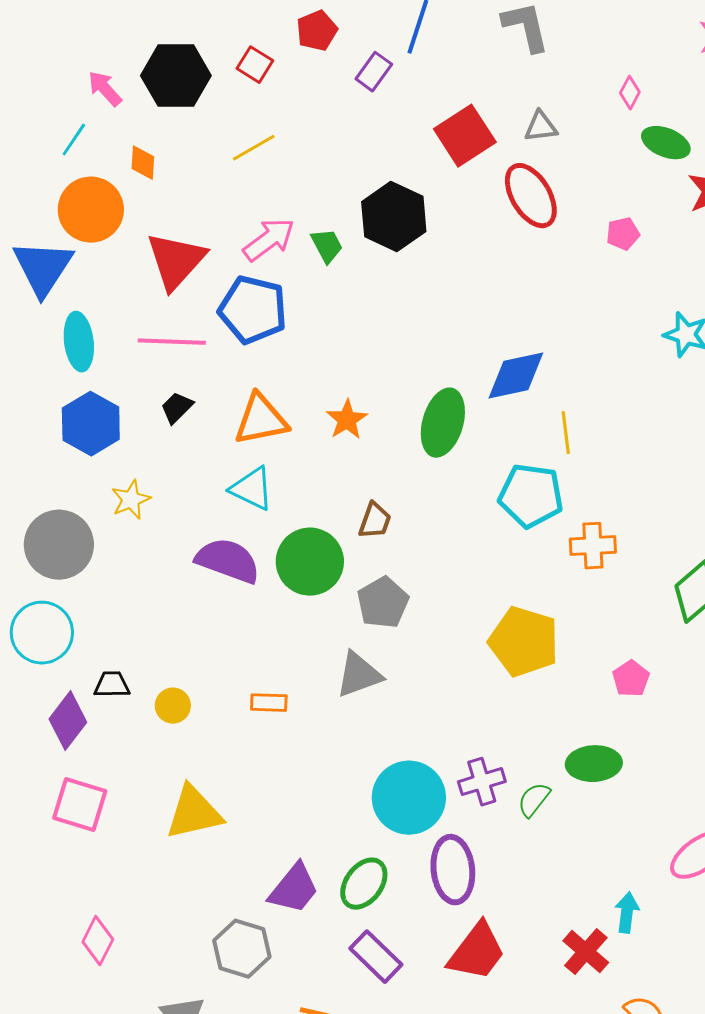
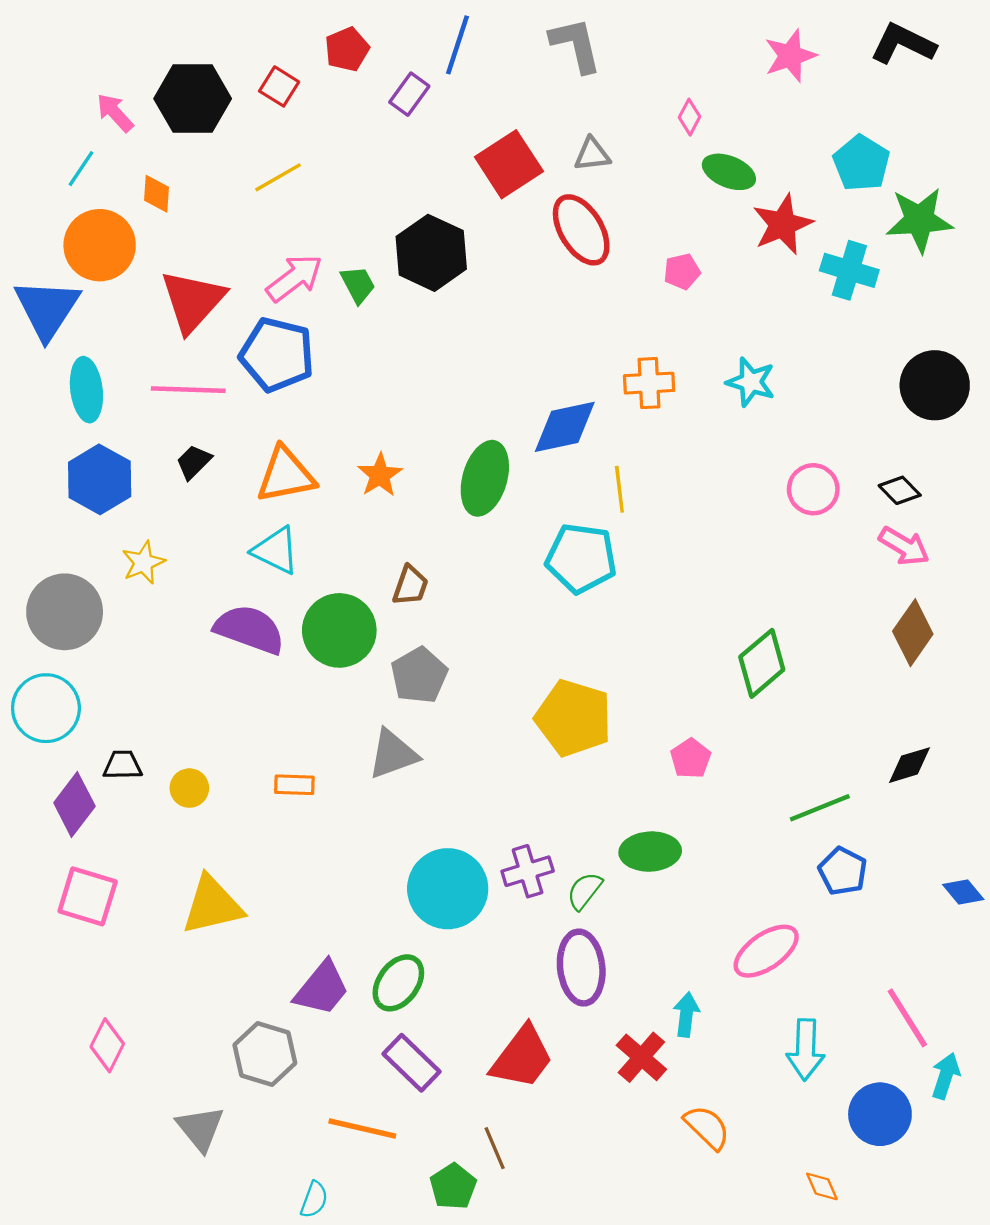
orange cross: (593, 546) -> (649, 383), moved
purple ellipse: (453, 870) -> (581, 968), moved

